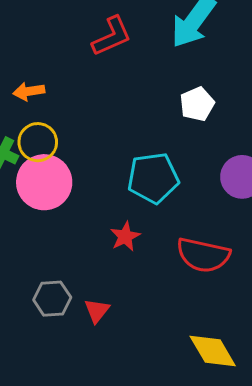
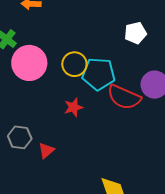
yellow circle: (38, 142) -> (74, 64), moved
red semicircle: (203, 255) -> (124, 97), moved

